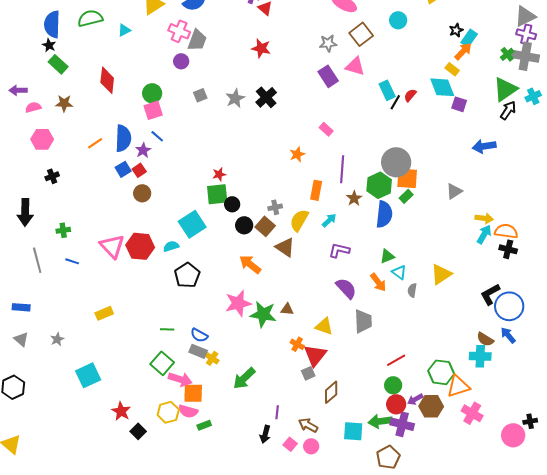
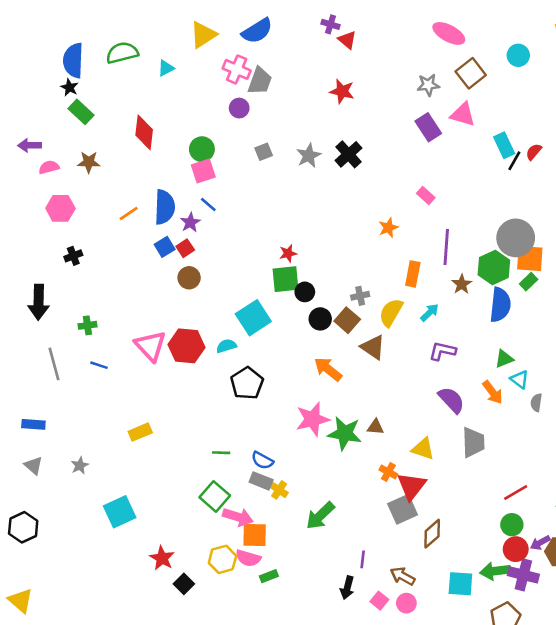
gray square: (308, 373) -> (403, 509), size x1.6

